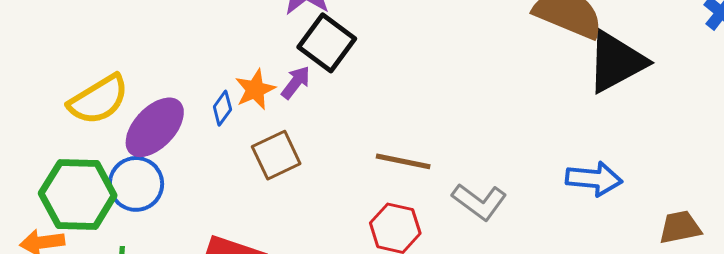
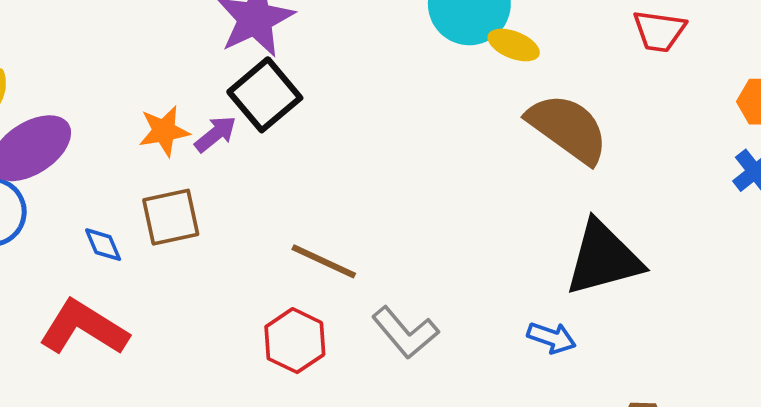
black triangle: (616, 62) -> (603, 258), moved
blue diamond: (222, 108) -> (103, 245), moved, turned -72
blue arrow: (594, 179) -> (552, 338), size x0.7

